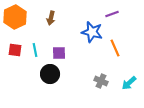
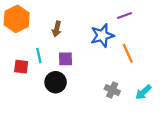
brown arrow: (51, 18) -> (57, 29), moved
blue star: (92, 32) -> (102, 36), turned -30
red square: (15, 50) -> (21, 67), moved

